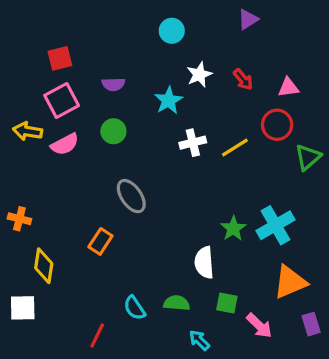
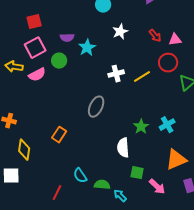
red arrow: (243, 79) -> (155, 36), moved
cyan star: (169, 100) -> (87, 48), moved
green circle: (113, 131) -> (59, 61), moved
gray ellipse: (131, 196) -> (96, 107), moved, turned 60
cyan cross: (275, 225) -> (167, 125), size x0.7
green semicircle: (177, 303) -> (102, 185), moved

